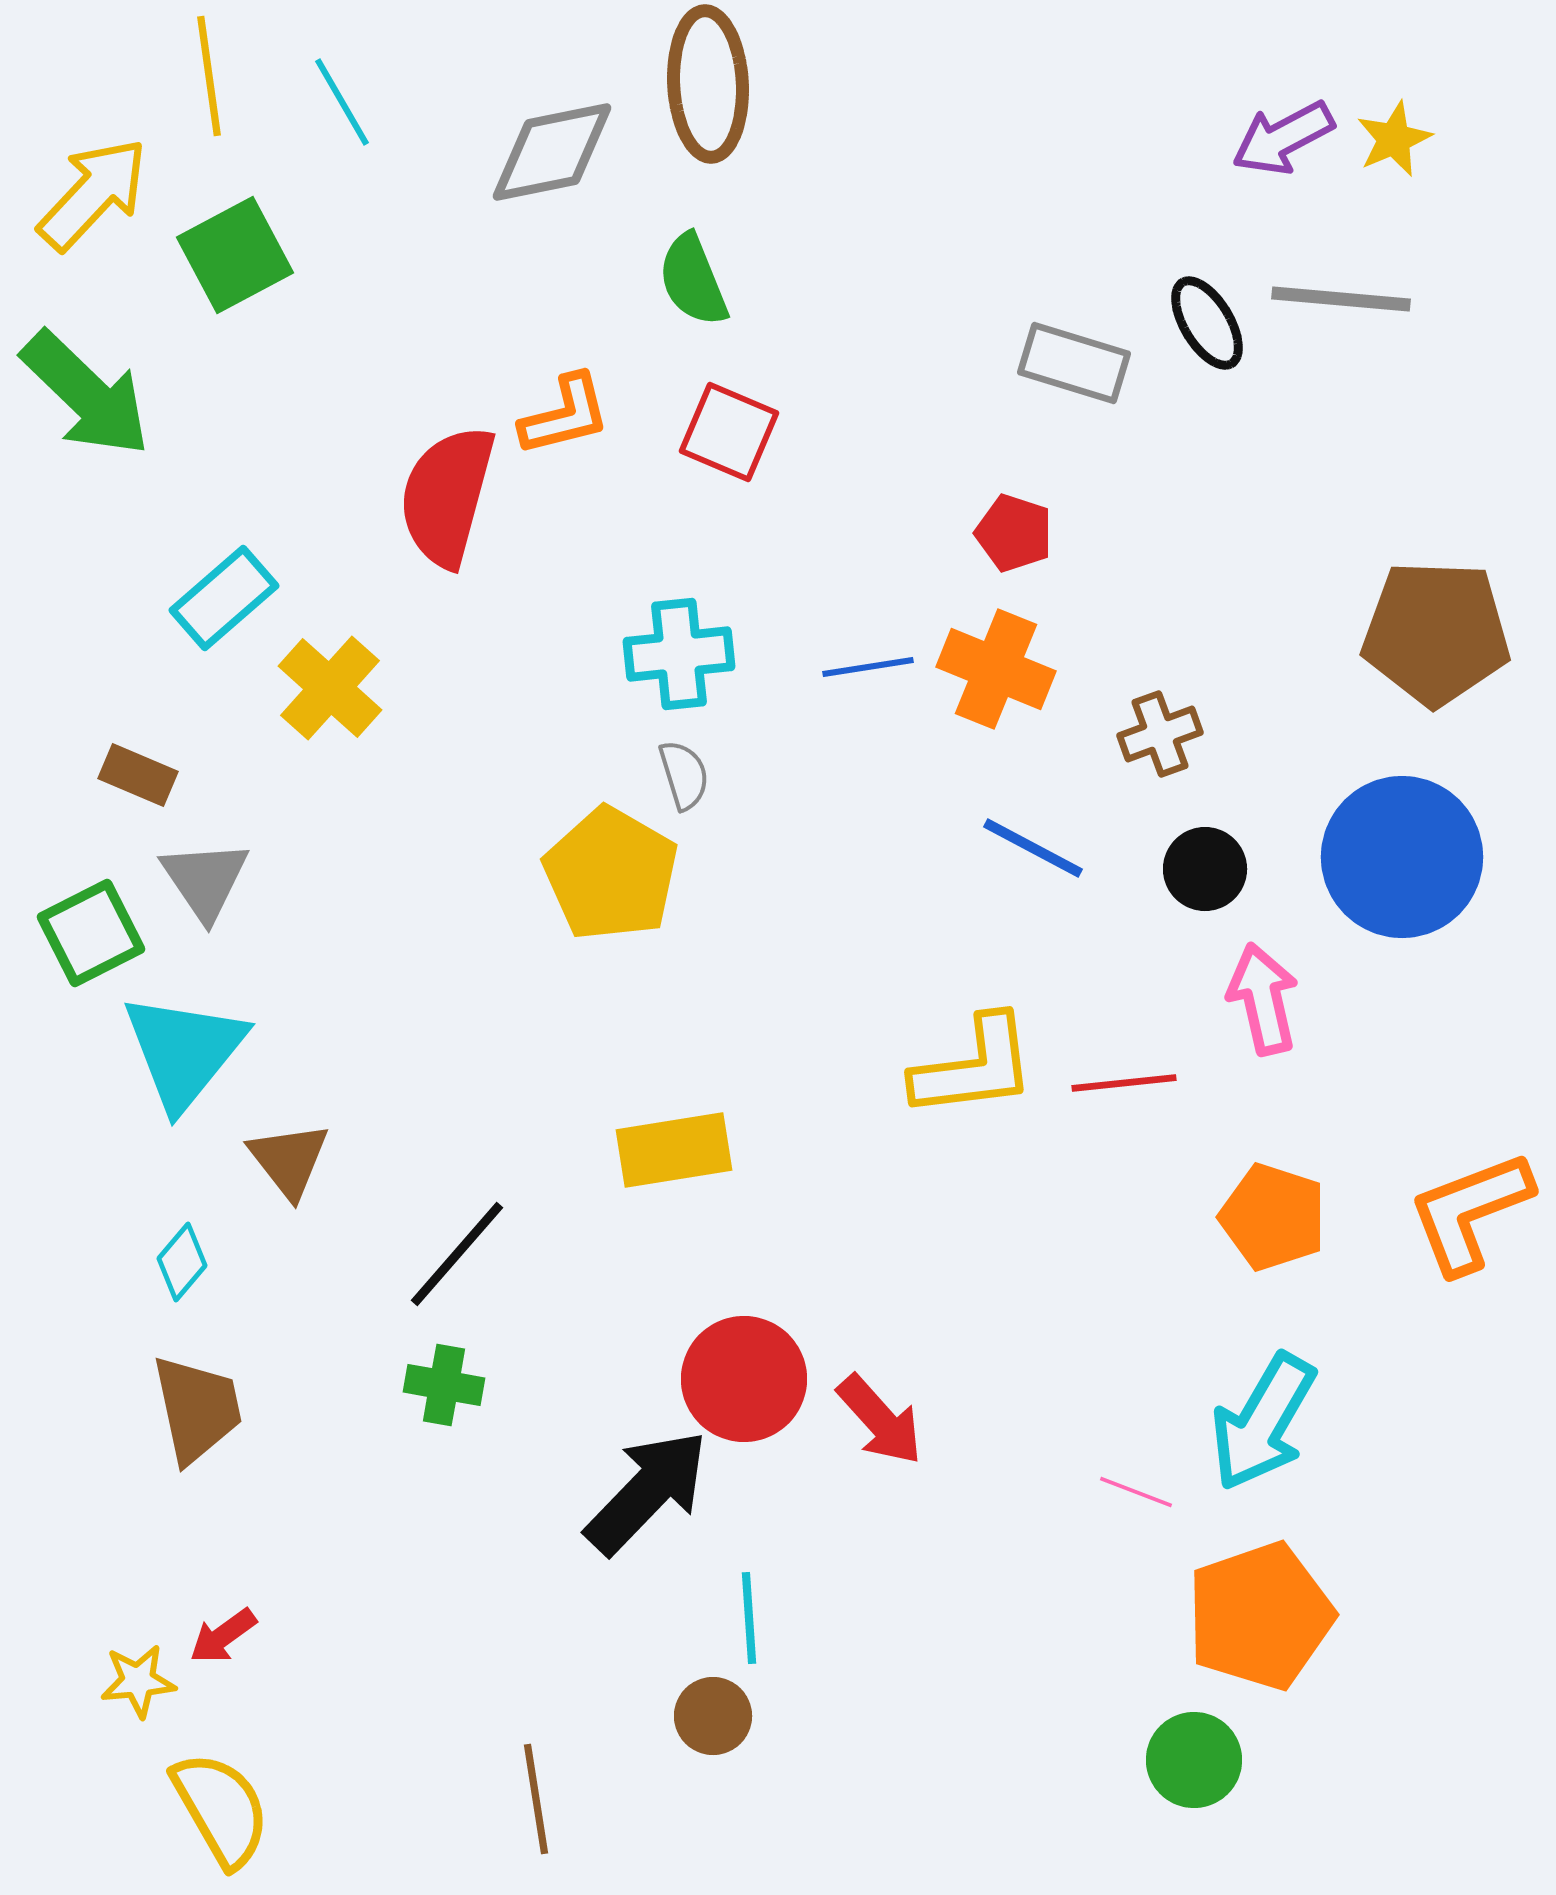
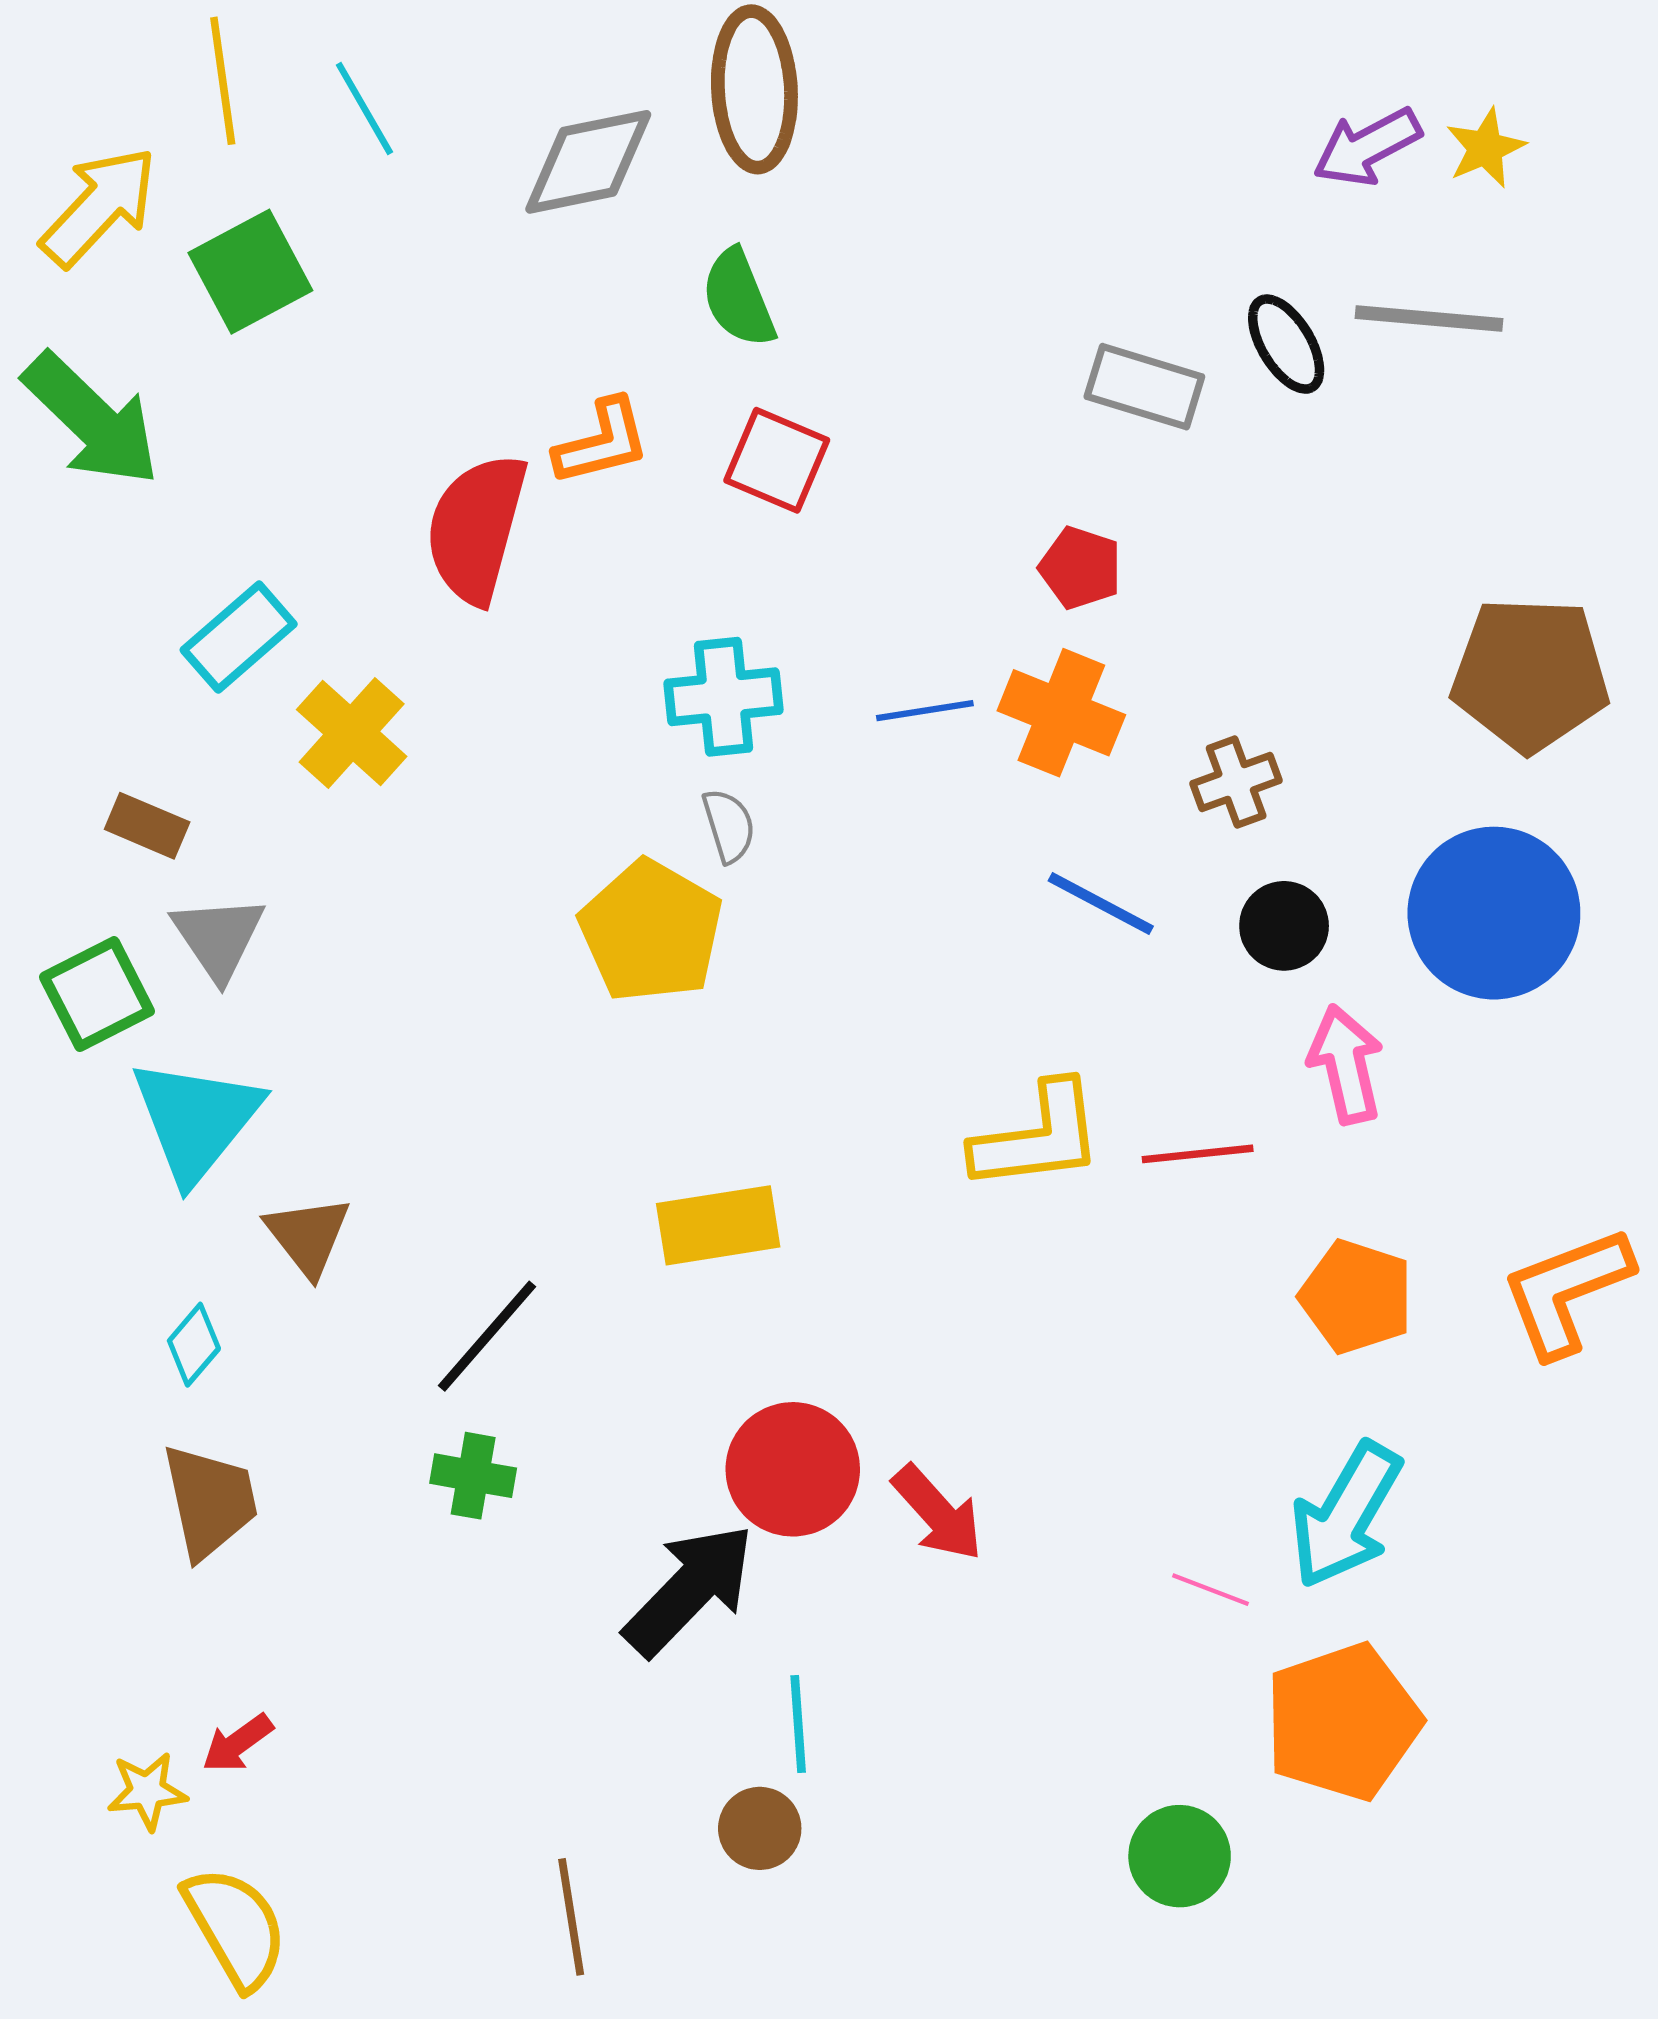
green circle: (1194, 1760) -> (1180, 1856), moved

